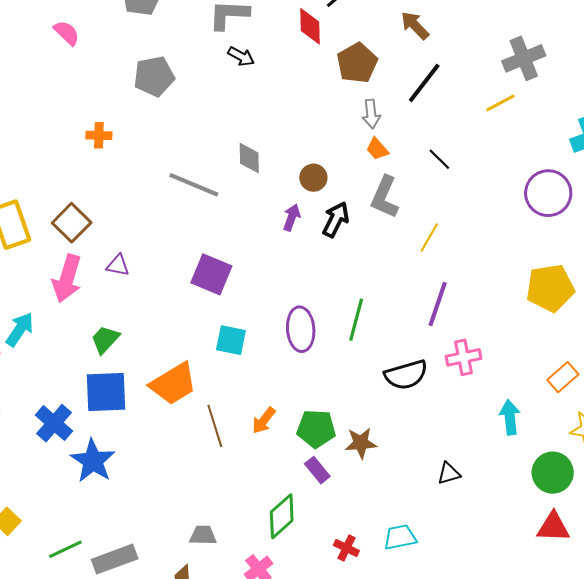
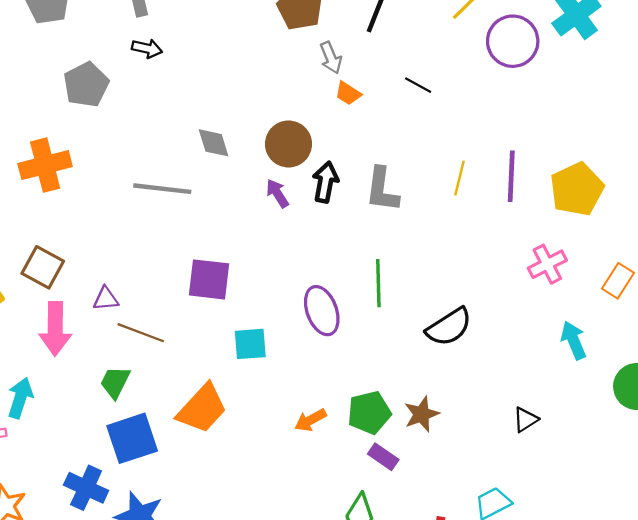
black arrow: (241, 56) -> (147, 49), moved
orange cross: (99, 135) -> (45, 165), size x1.8
brown circle: (313, 178) -> (288, 144), size x1.5
purple circle: (548, 193) -> (513, 41), moved
gray L-shape: (385, 197) -> (382, 190), moved
purple arrow: (292, 217) -> (277, 193), turned -36
yellow line: (429, 238) -> (459, 178), moved
purple line: (438, 304) -> (511, 176), moved
pink cross: (463, 357) -> (547, 264), moved
orange arrow: (264, 421) -> (310, 420), turned 40
brown line: (215, 426) -> (141, 333), moved, turned -36

